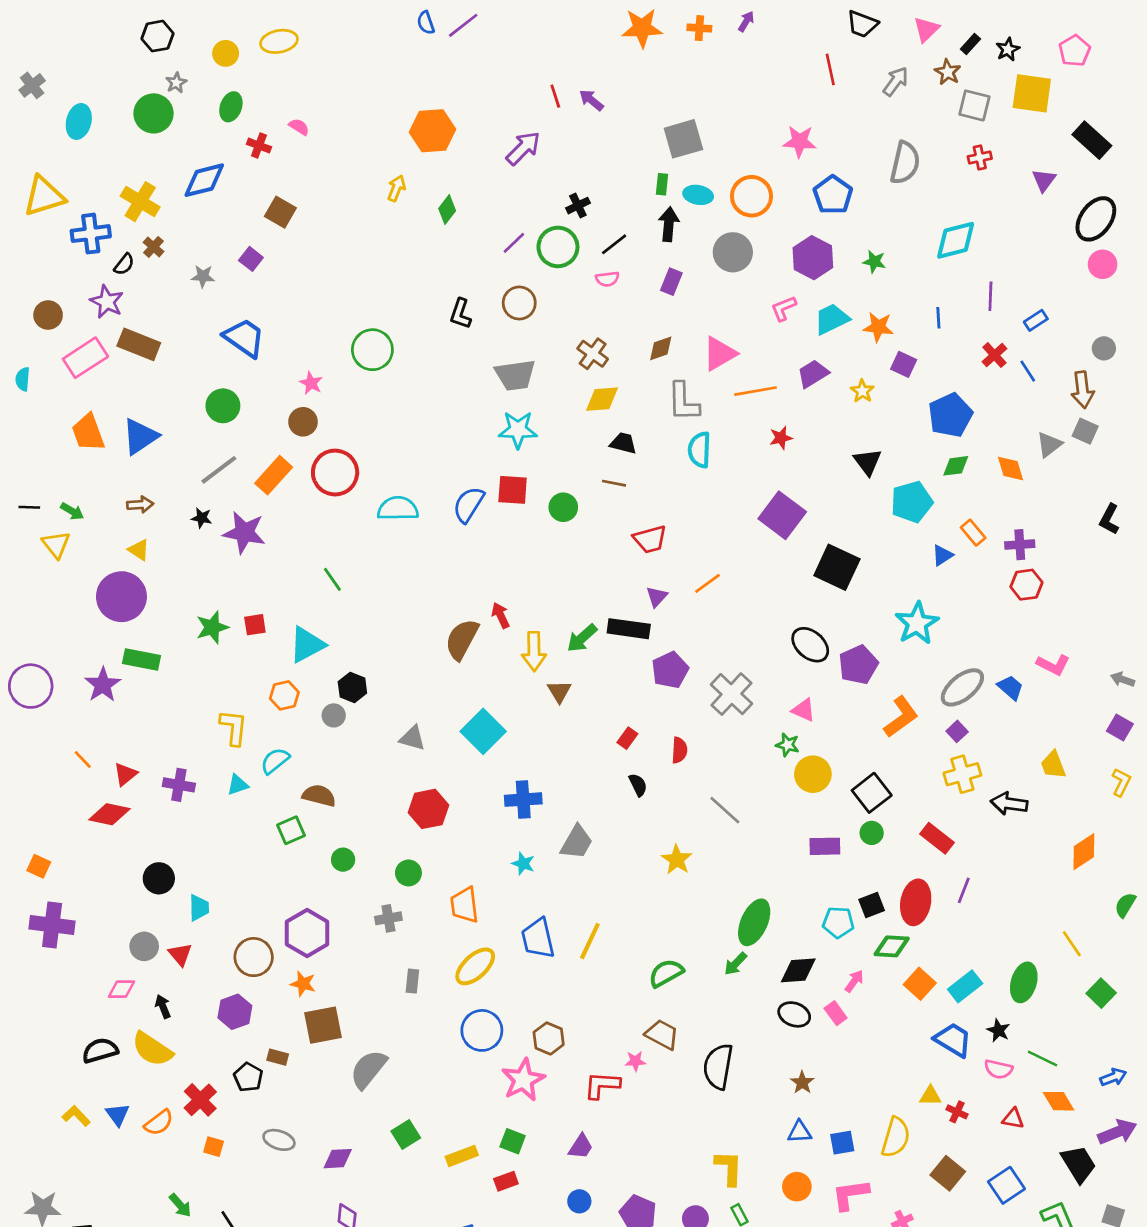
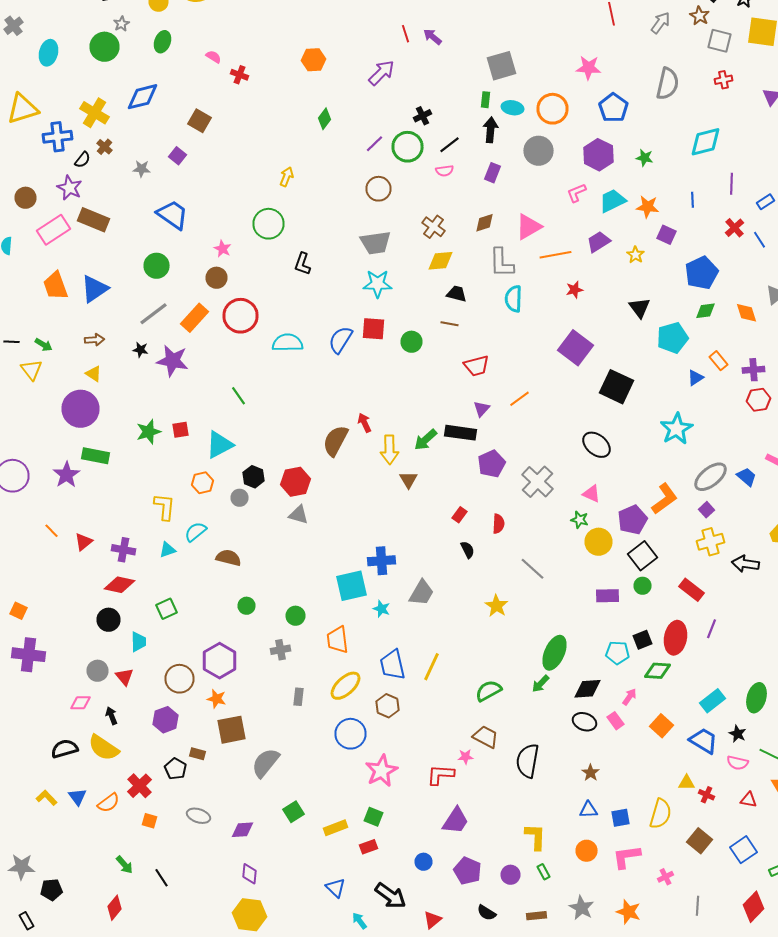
orange hexagon: (432, 131) -> (314, 60), size x0.7
red cross: (259, 145) -> (240, 75), moved
yellow arrow: (396, 188) -> (286, 177), moved
black L-shape: (461, 314) -> (302, 264), moved
purple pentagon: (858, 665) -> (632, 520), moved
cyan square: (483, 731) -> (352, 586), moved, turned 32
red hexagon: (428, 809) -> (296, 482), moved
red diamond: (109, 814) -> (120, 585), moved
green square: (291, 830) -> (166, 609), moved
orange square: (920, 984) -> (662, 726), moved
brown hexagon: (549, 1038) -> (388, 706), moved
purple trapezoid: (581, 1147) -> (456, 821), moved, size x1.4

